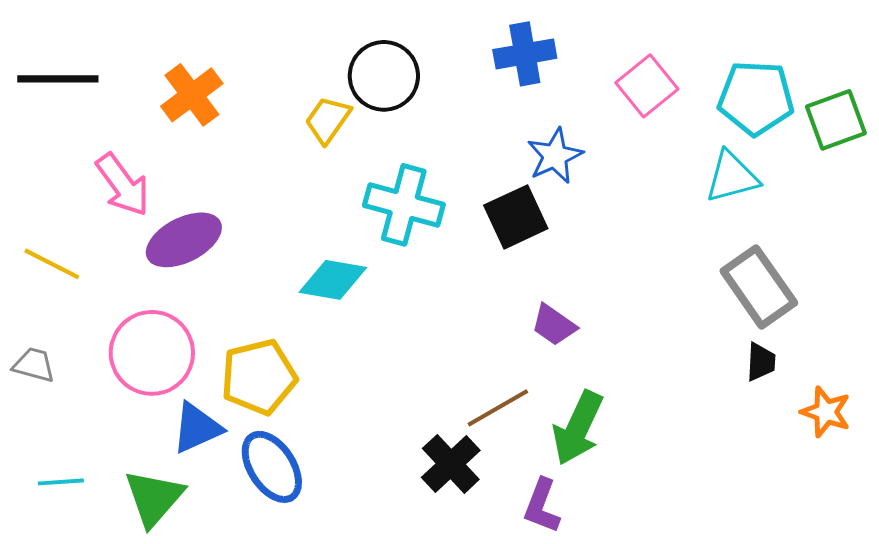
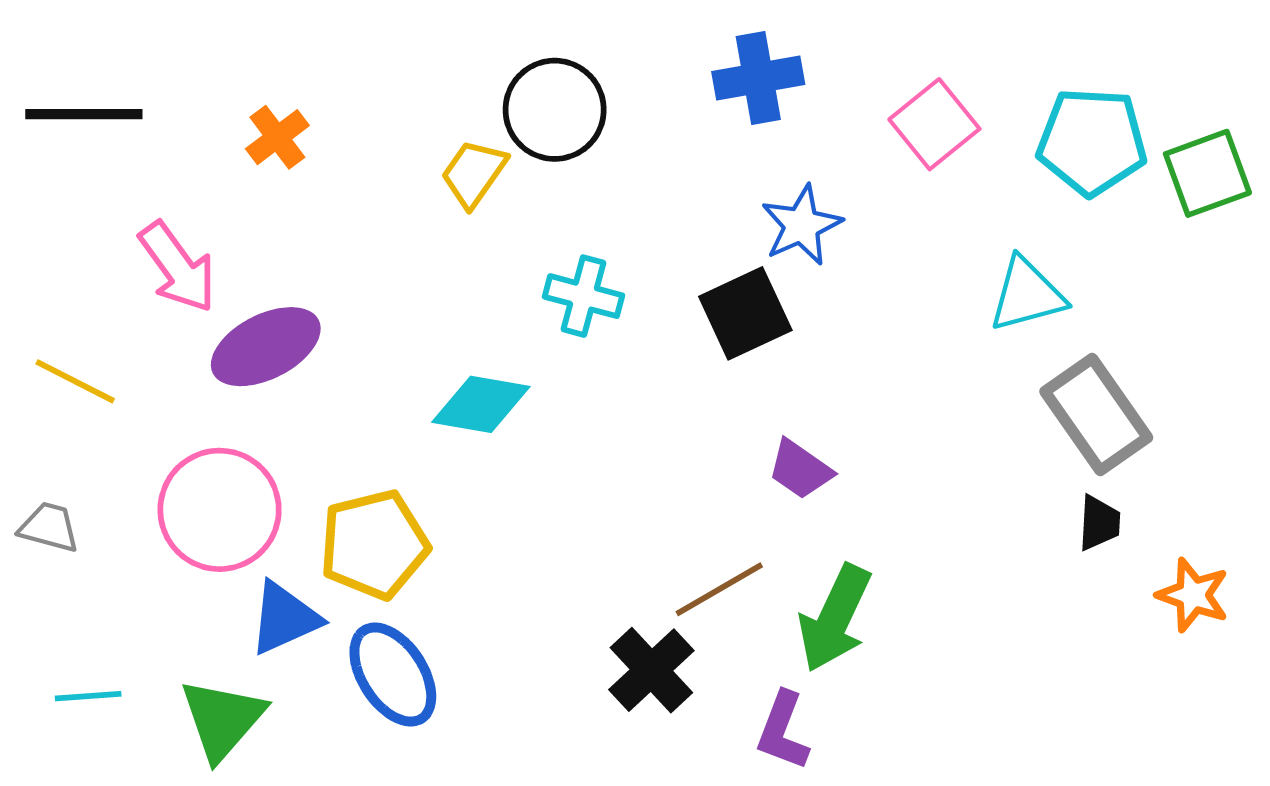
orange cross: (192, 95) -> (277, 137), size x0.7
cyan triangle: (732, 177) -> (1027, 295), moved
cyan cross: (404, 205) -> (583, 296), size x0.7

